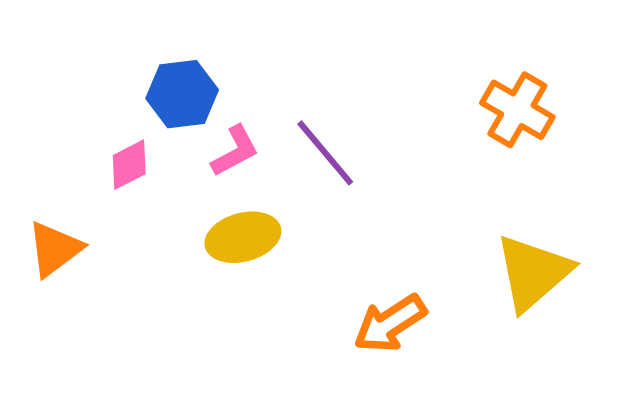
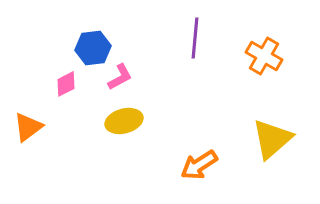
purple line: (325, 153) -> (195, 38), moved, turned 45

